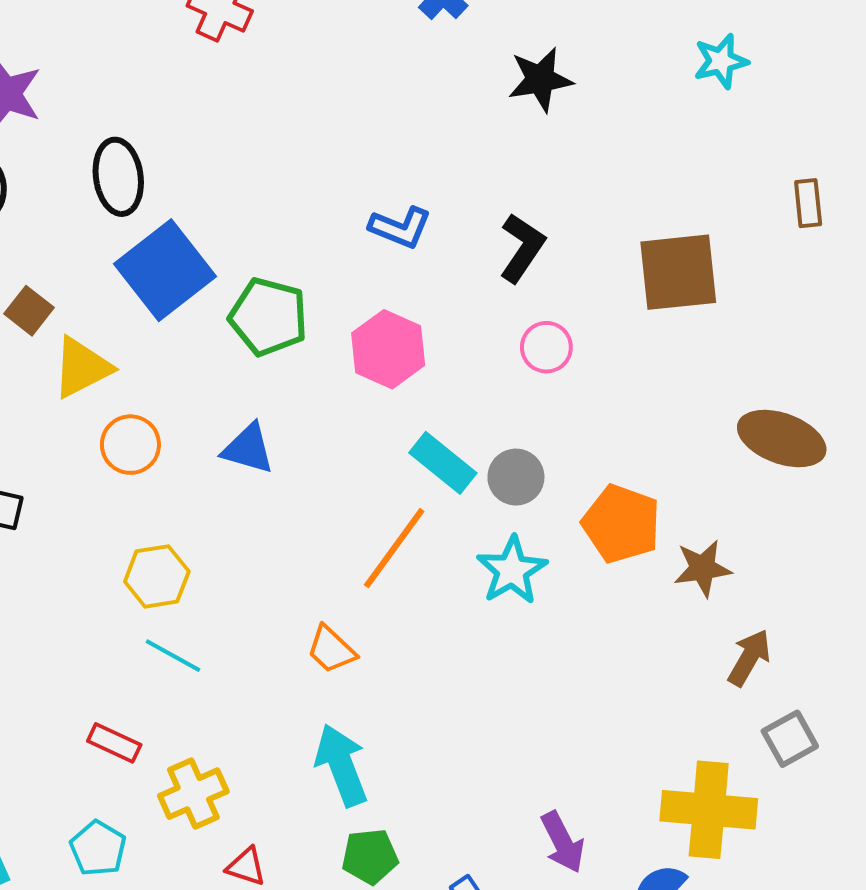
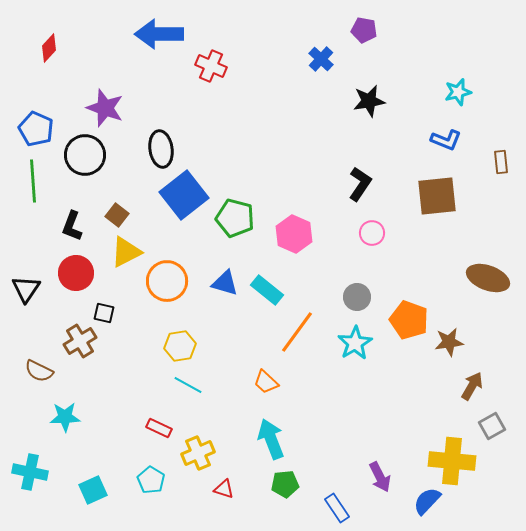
blue L-shape: (400, 228) -> (446, 140), moved
yellow triangle: (82, 367) -> (126, 252), moved
orange circle: (130, 445) -> (167, 281), size x1.4
cyan rectangle: (443, 463) -> (267, 290), moved

